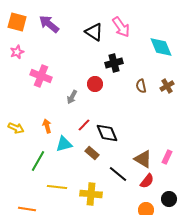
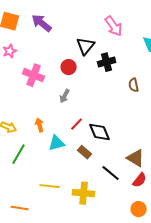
black triangle: (94, 32) -> (86, 46), moved, turned 36
red circle: (95, 84) -> (69, 67), moved
green line: (38, 161) -> (19, 154), moved

